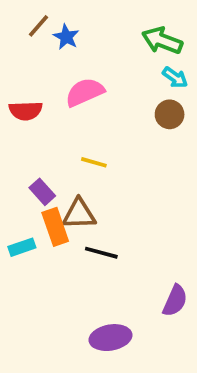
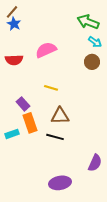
brown line: (39, 26) -> (12, 12), moved
blue star: (66, 37) -> (14, 24), moved
brown triangle: (79, 214) -> (60, 116), moved

